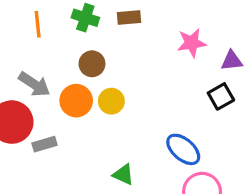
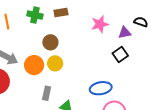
brown circle: (92, 64) -> (50, 42), moved
gray rectangle: (45, 144) -> (47, 93), moved, turned -56
blue ellipse: (183, 149) -> (101, 88), turned -45

